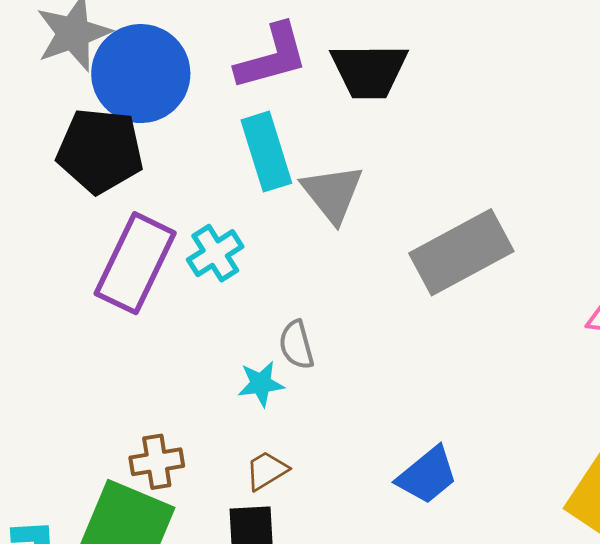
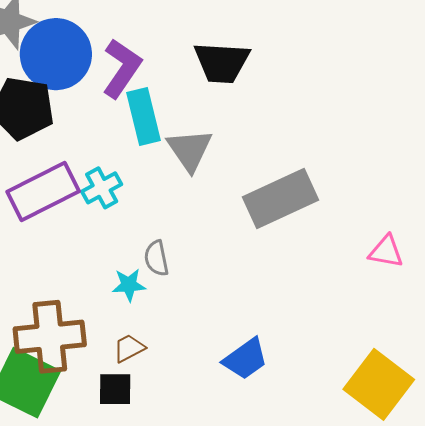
purple L-shape: (272, 57) -> (122, 68), moved, turned -44
purple rectangle: (135, 263) -> (43, 192), turned 34
brown cross: (157, 462) -> (50, 337), size x1.8

